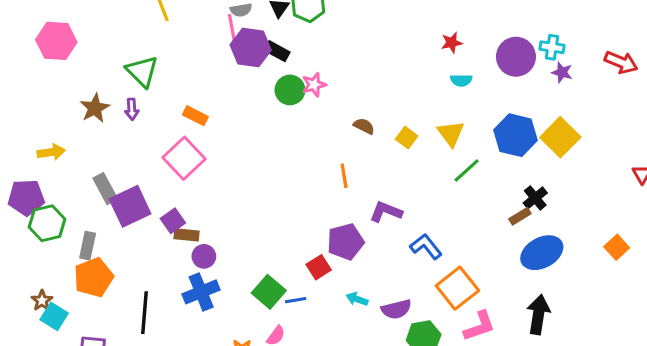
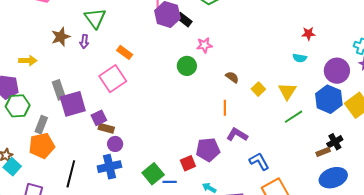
red star: (452, 43) -> (308, 34), moved
purple circle: (516, 57) -> (337, 71), moved
green circle: (290, 90) -> (187, 66), moved
orange line: (344, 176) -> (225, 108), moved

